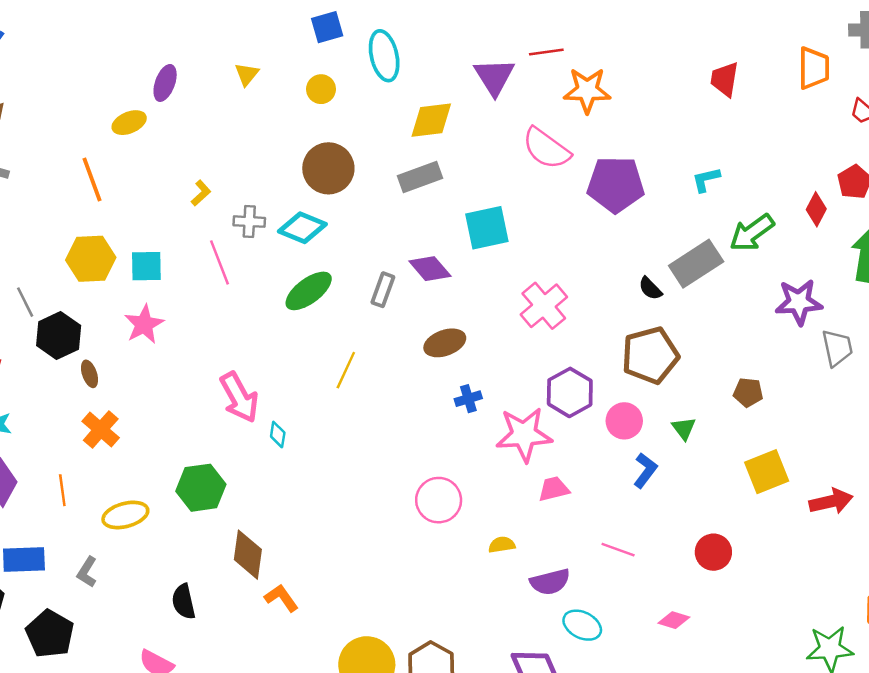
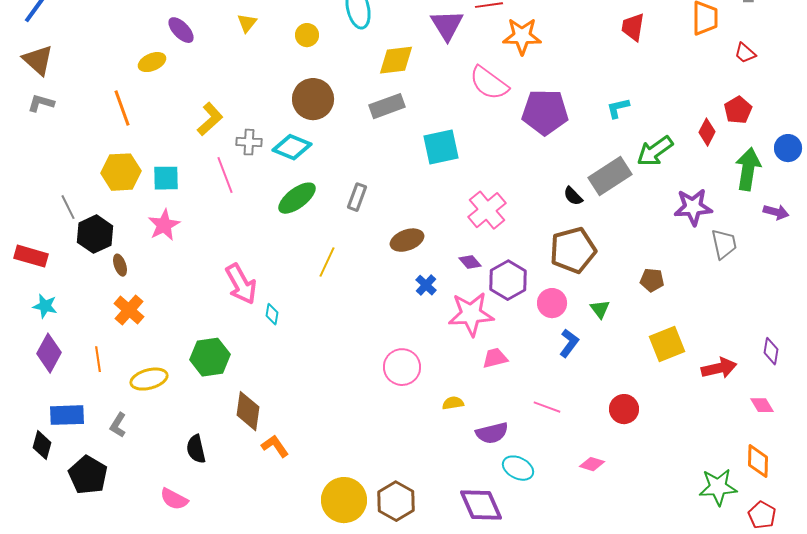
purple ellipse: (165, 83) -> (181, 30), turned -64
yellow L-shape: (201, 193) -> (210, 119), size x1.6
purple diamond: (430, 269) -> (470, 262), moved, size x0.7
blue cross: (468, 399) -> (426, 285), turned -30

